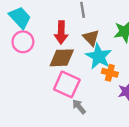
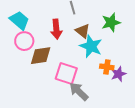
brown diamond: (62, 58) -> (41, 56), moved
orange cross: (110, 73) -> (107, 67), moved
gray arrow: (79, 107) -> (79, 91), size x1.5

